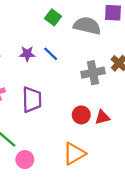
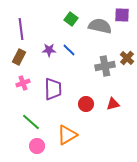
red circle: (81, 115) -> (86, 104), moved
orange triangle: (74, 154) -> (67, 135), moved
pink circle: (25, 160) -> (37, 146), moved

